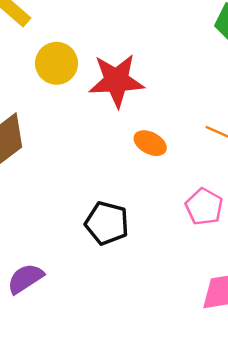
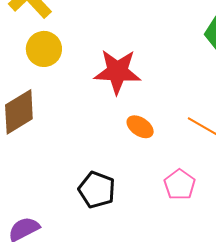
yellow circle: (56, 63) -> (44, 49), moved

